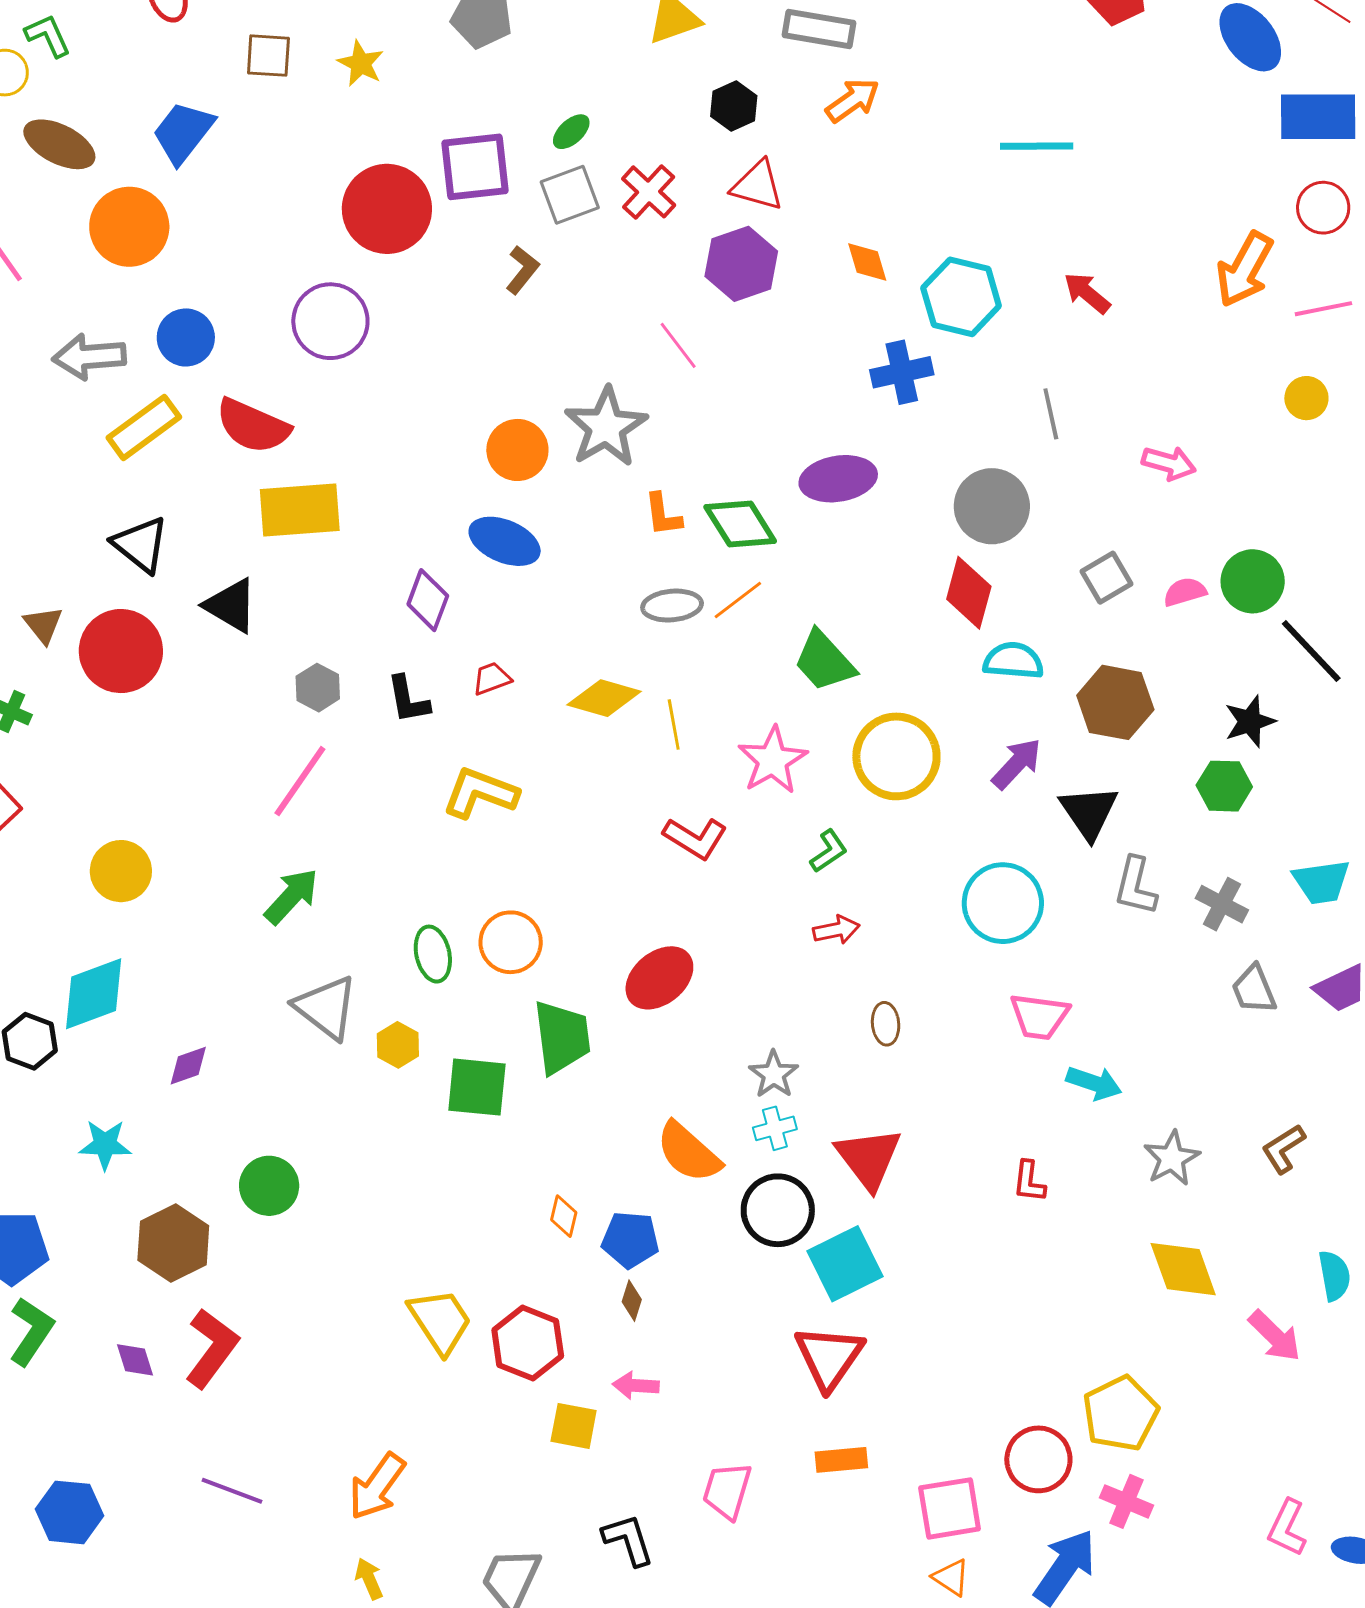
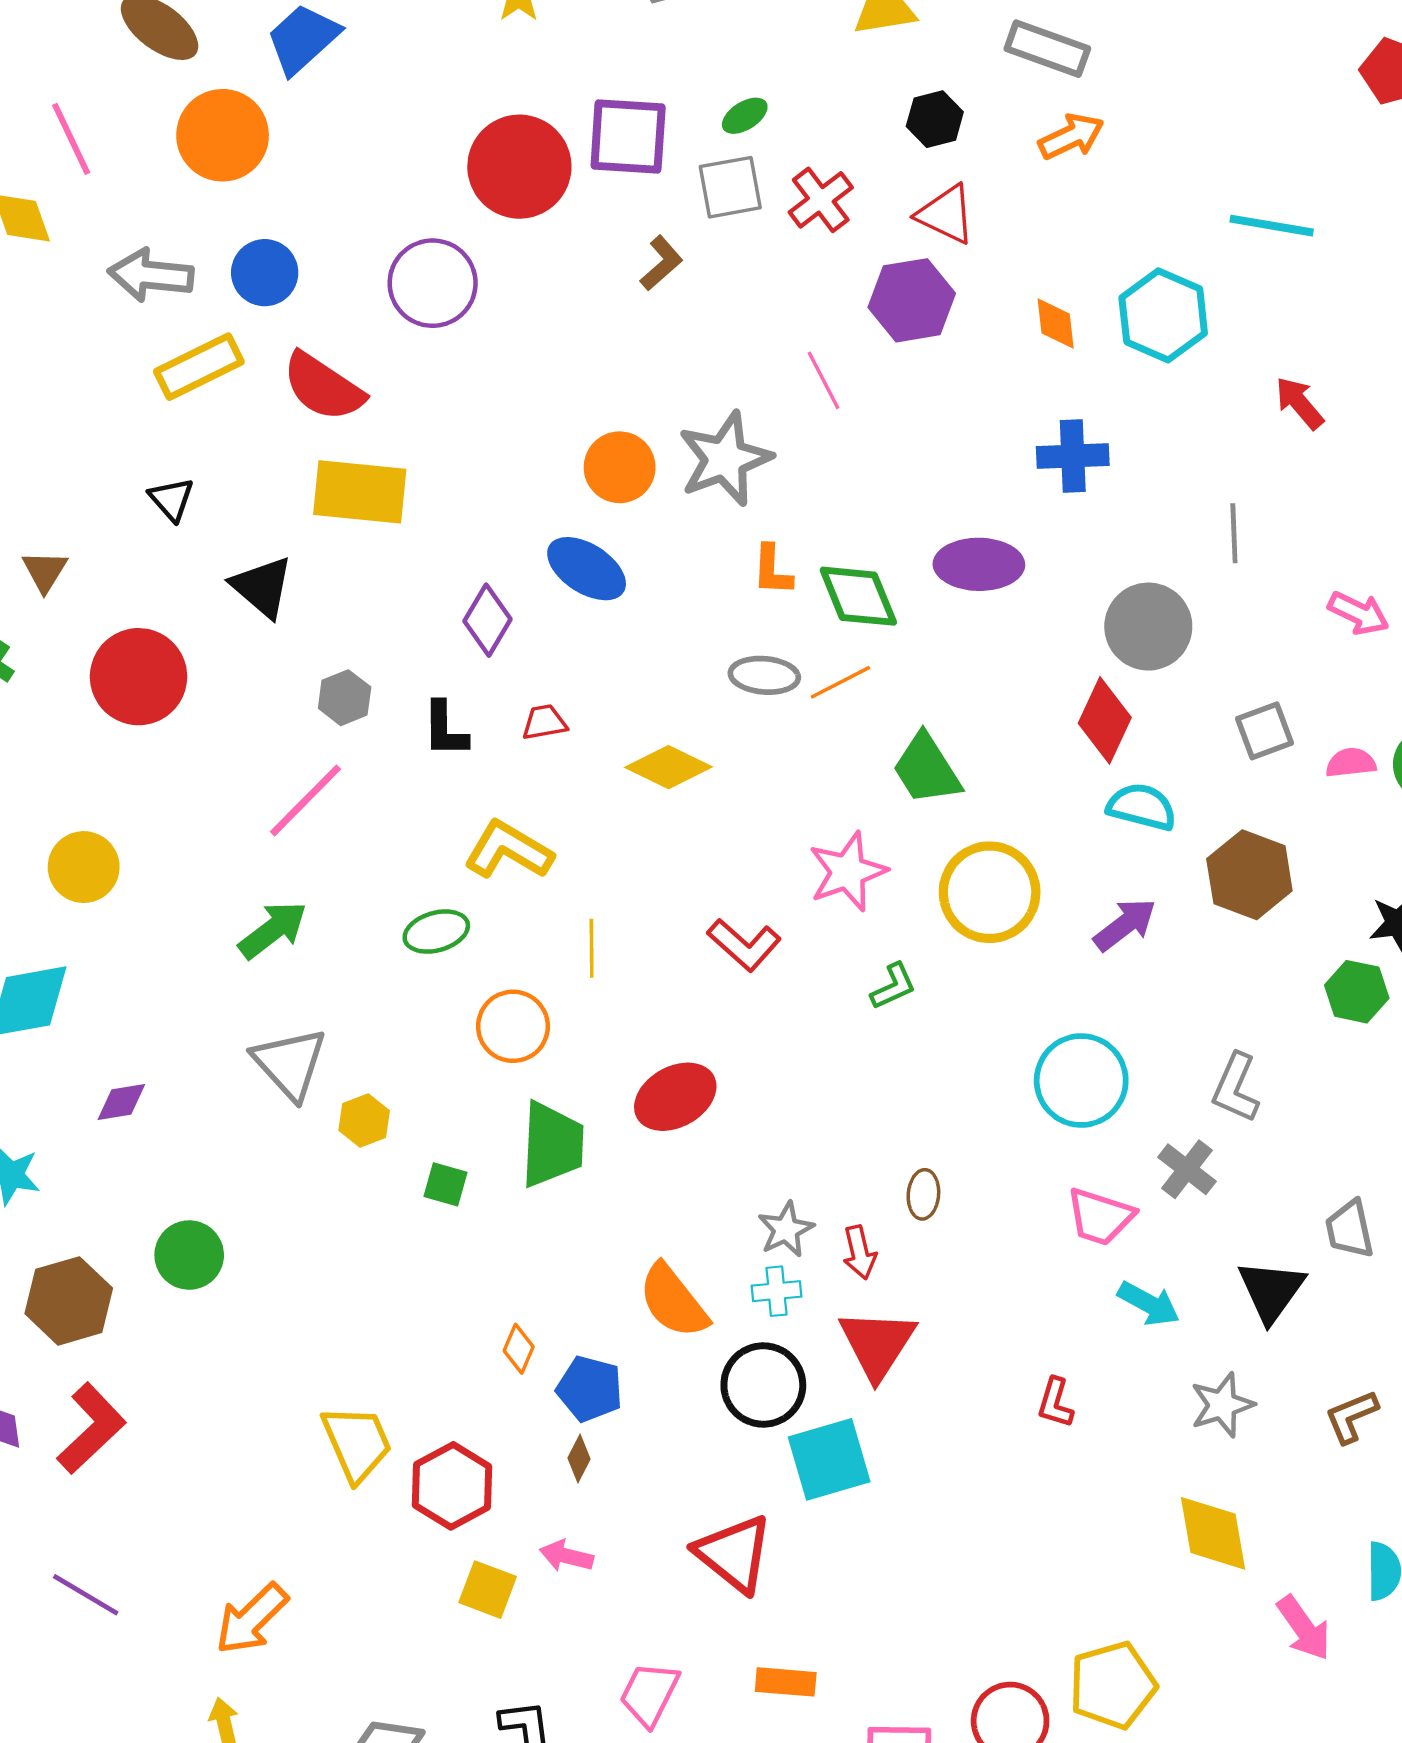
cyan hexagon: (961, 297) -> (1163, 315), moved
black triangle: (140, 545) -> (172, 499), size x0.7
red circle: (121, 651) -> (139, 677), moved
yellow line: (674, 725) -> (592, 948), moved
black triangle: (1089, 812) -> (1271, 1291), moved
gray cross: (1222, 904) -> (1187, 1169), moved
red arrow: (836, 930) -> (860, 1252), moved, turned 78
green ellipse: (433, 954) -> (436, 932), moved, turned 76
green square: (477, 1087) -> (446, 1184), size x0.6
red triangle: (829, 1357) -> (734, 1554), moved, turned -36

